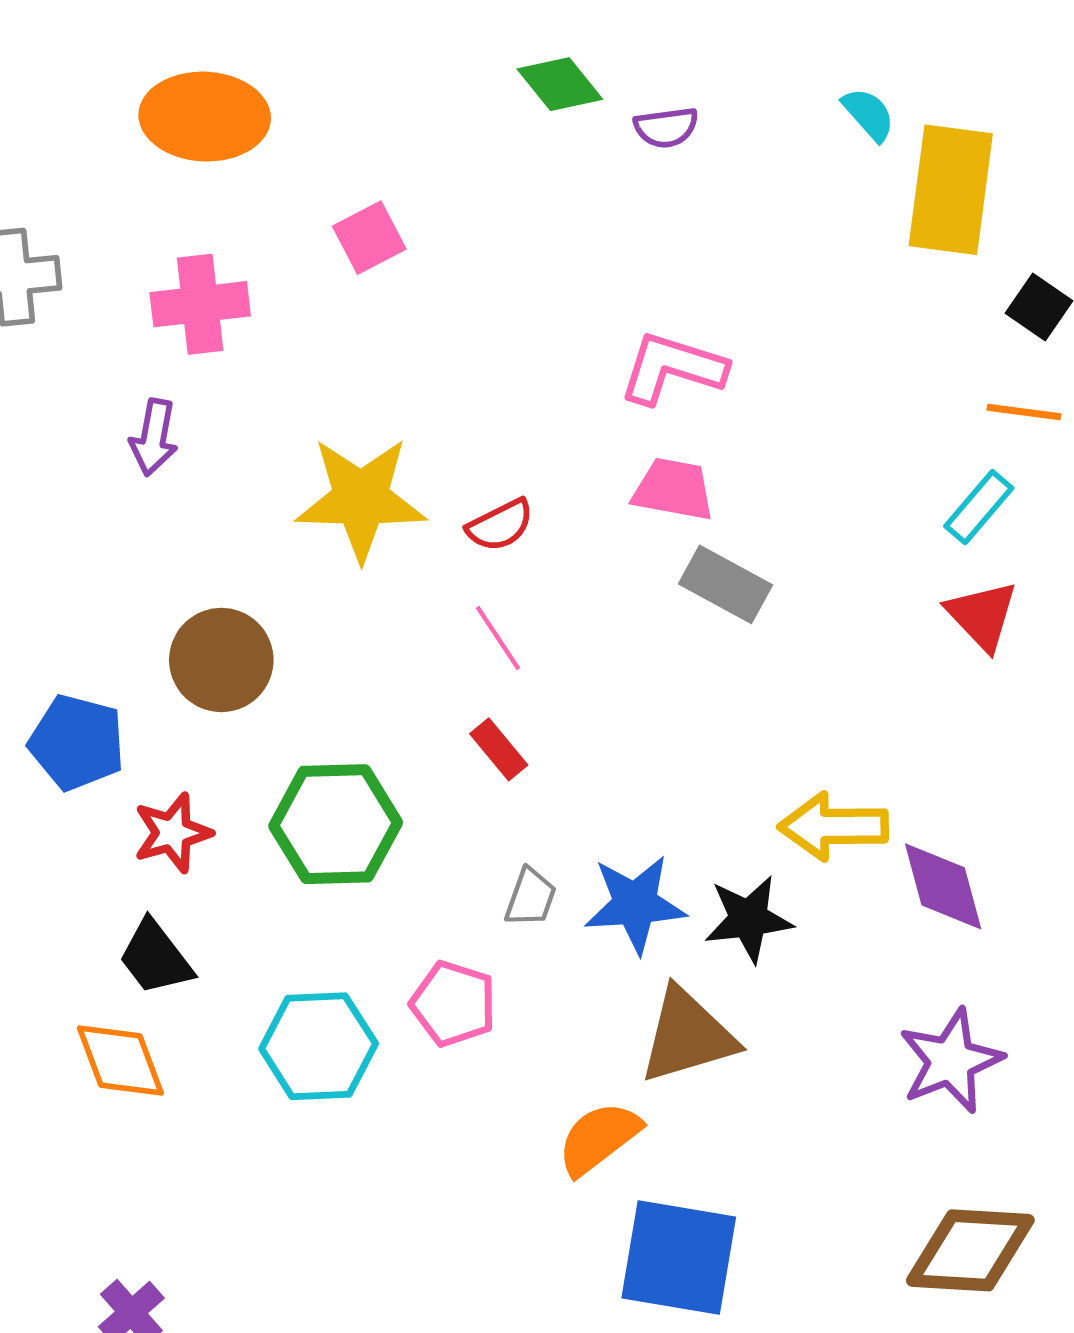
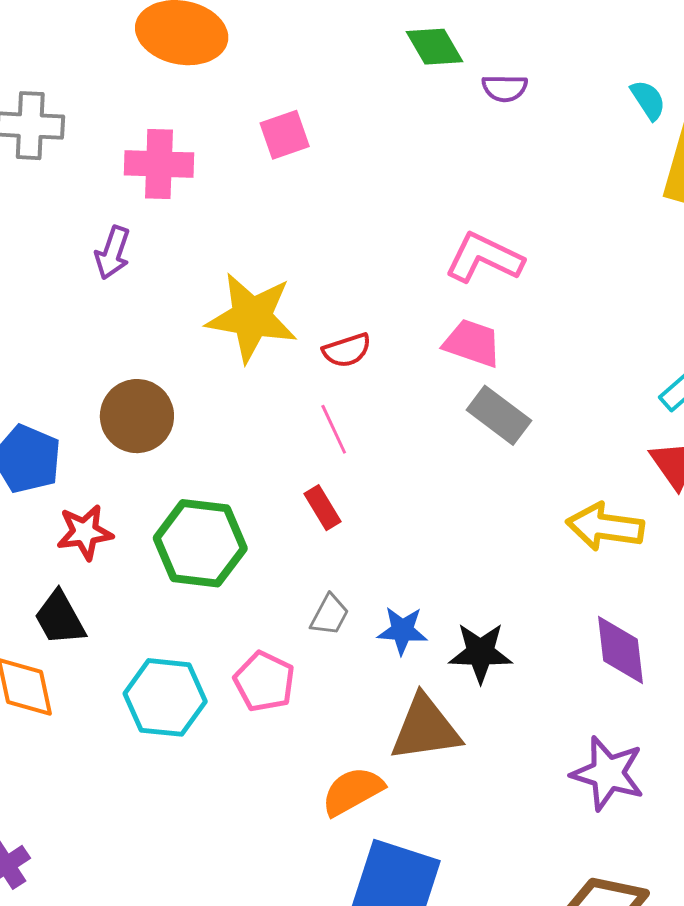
yellow arrow: (833, 826) -> (605, 527), moved
blue star: (635, 904) -> (402, 630), size x0.7
purple star: (951, 1061) -> (608, 773), turned 30

